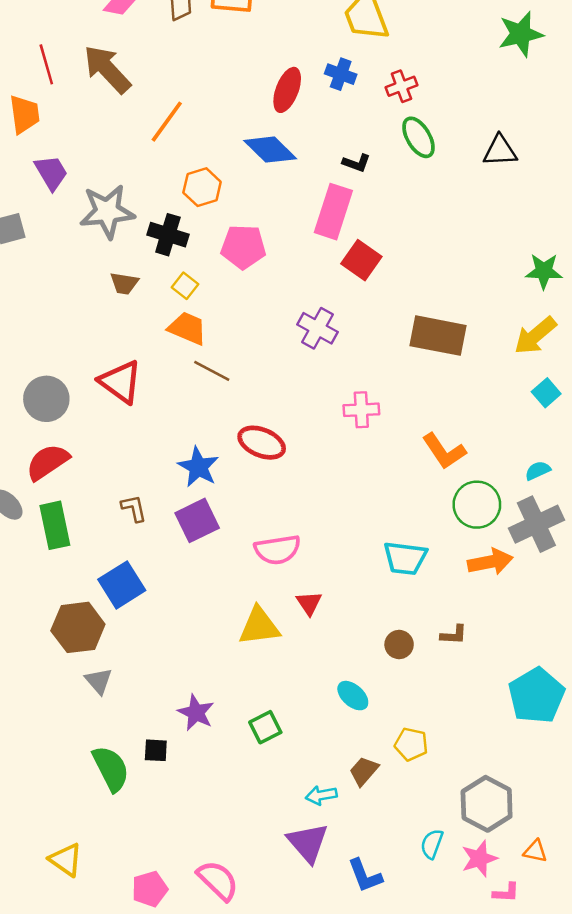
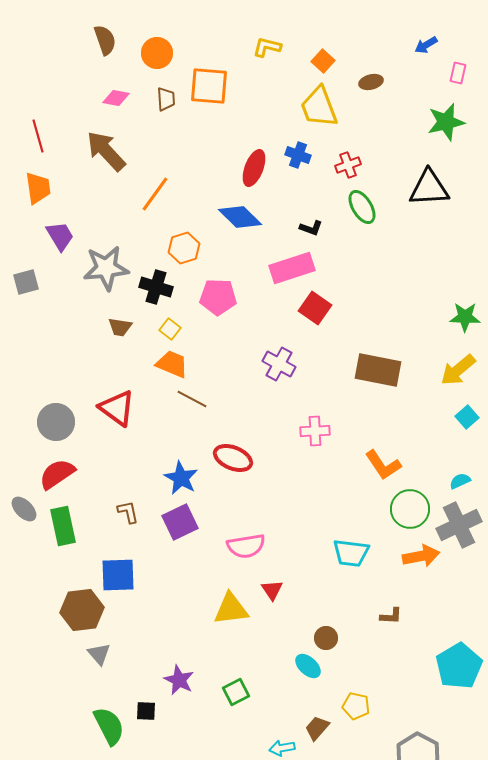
red line: (46, 64) -> (38, 136), moved
black triangle: (500, 151) -> (429, 188), moved, size x1.4
pink rectangle: (333, 212) -> (292, 268), turned 54
blue square: (122, 585) -> (118, 575), turned 30
brown circle: (399, 645) -> (326, 638), moved

